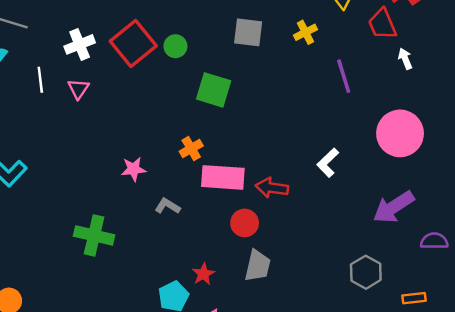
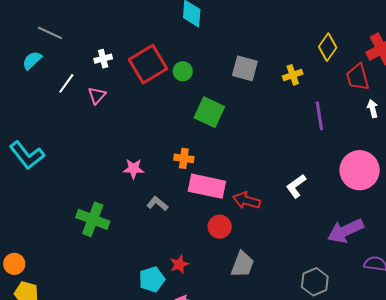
white cross: (80, 44) -> (103, 59), size x0.7
white line: (40, 80) -> (66, 83), turned 35
orange cross: (191, 149) -> (184, 158), turned 30
gray trapezoid: (258, 266) -> (242, 264), moved

